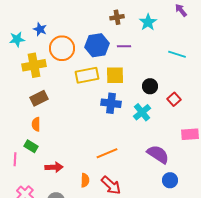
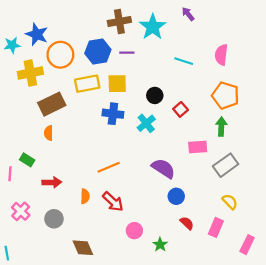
brown cross: (117, 17) -> (119, 21), size x1.5
cyan star: (148, 22) -> (153, 27), size x1.4
blue star: (40, 29) -> (37, 34), size x1.5
brown rectangle: (39, 98) -> (52, 104), moved, size x1.4
orange semicircle: (36, 124) -> (49, 133), moved

